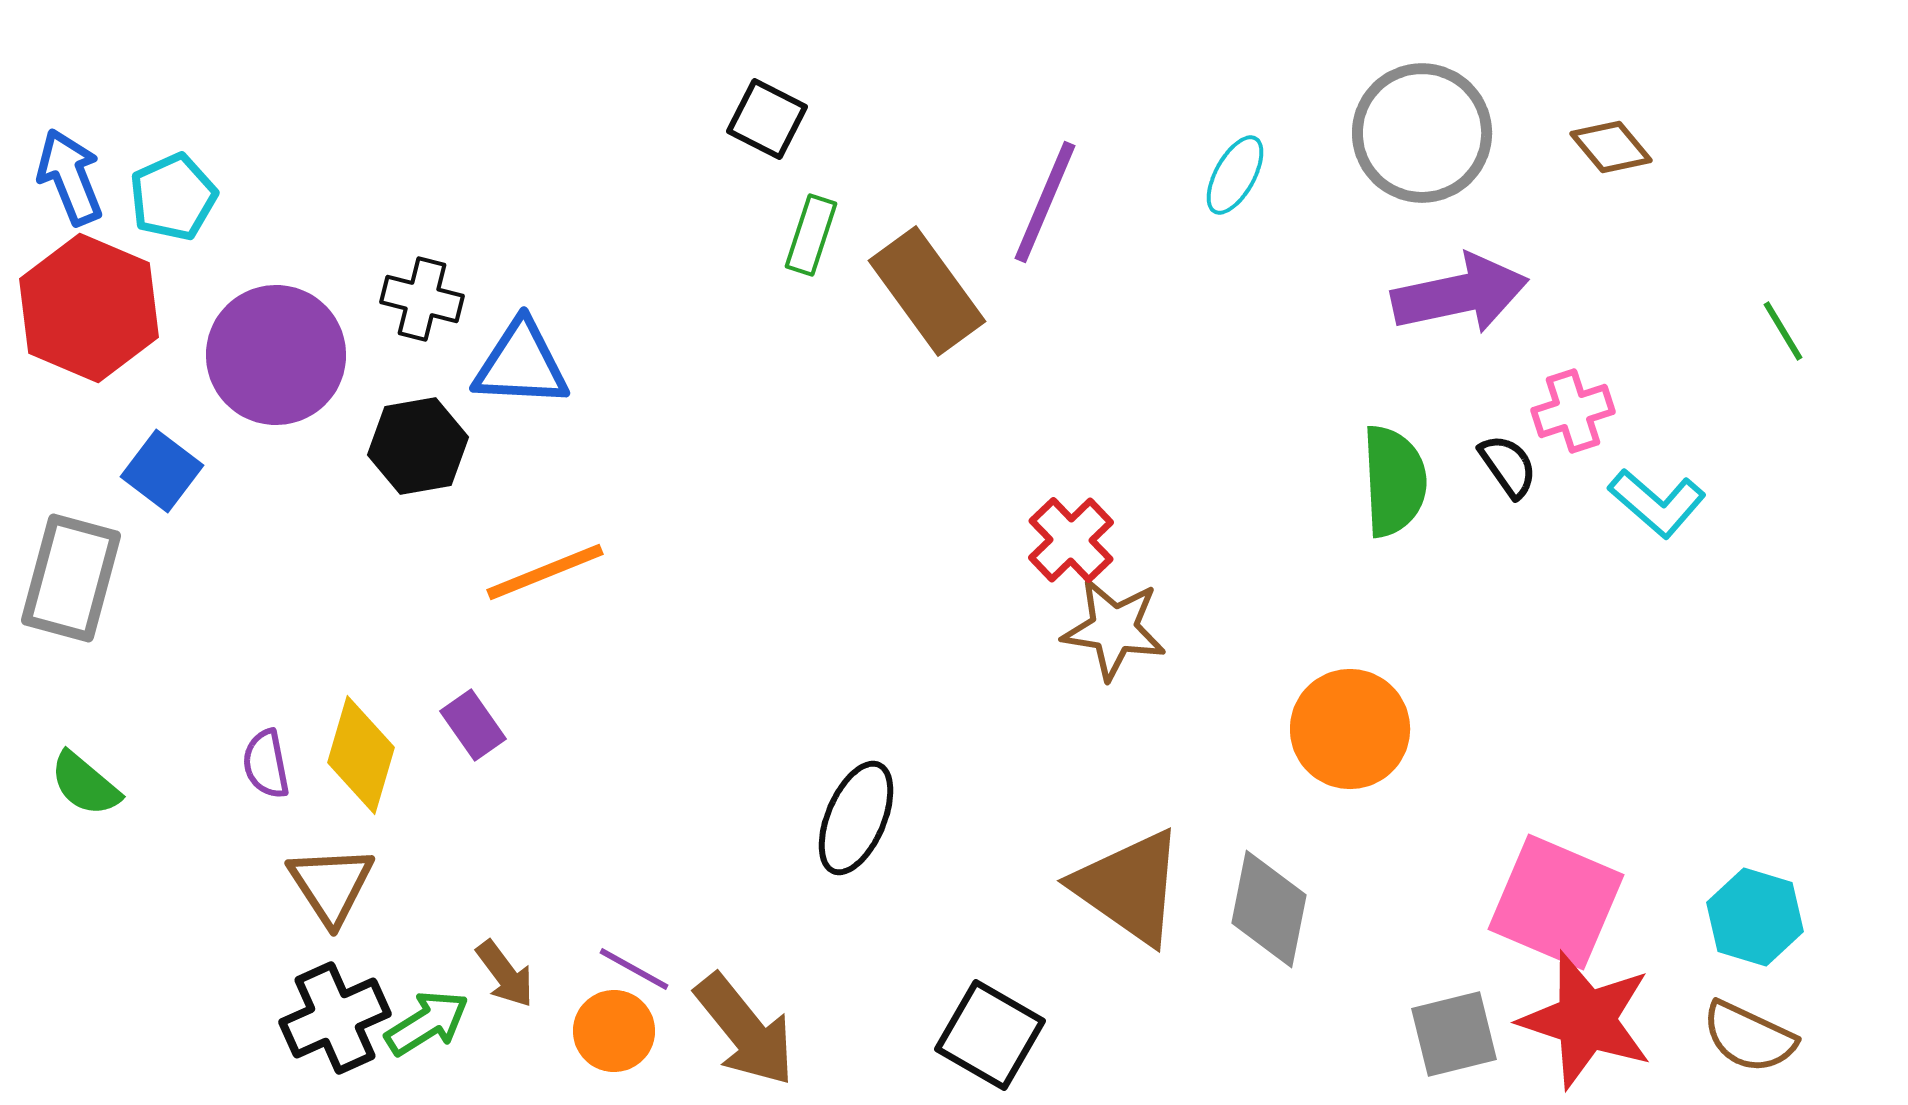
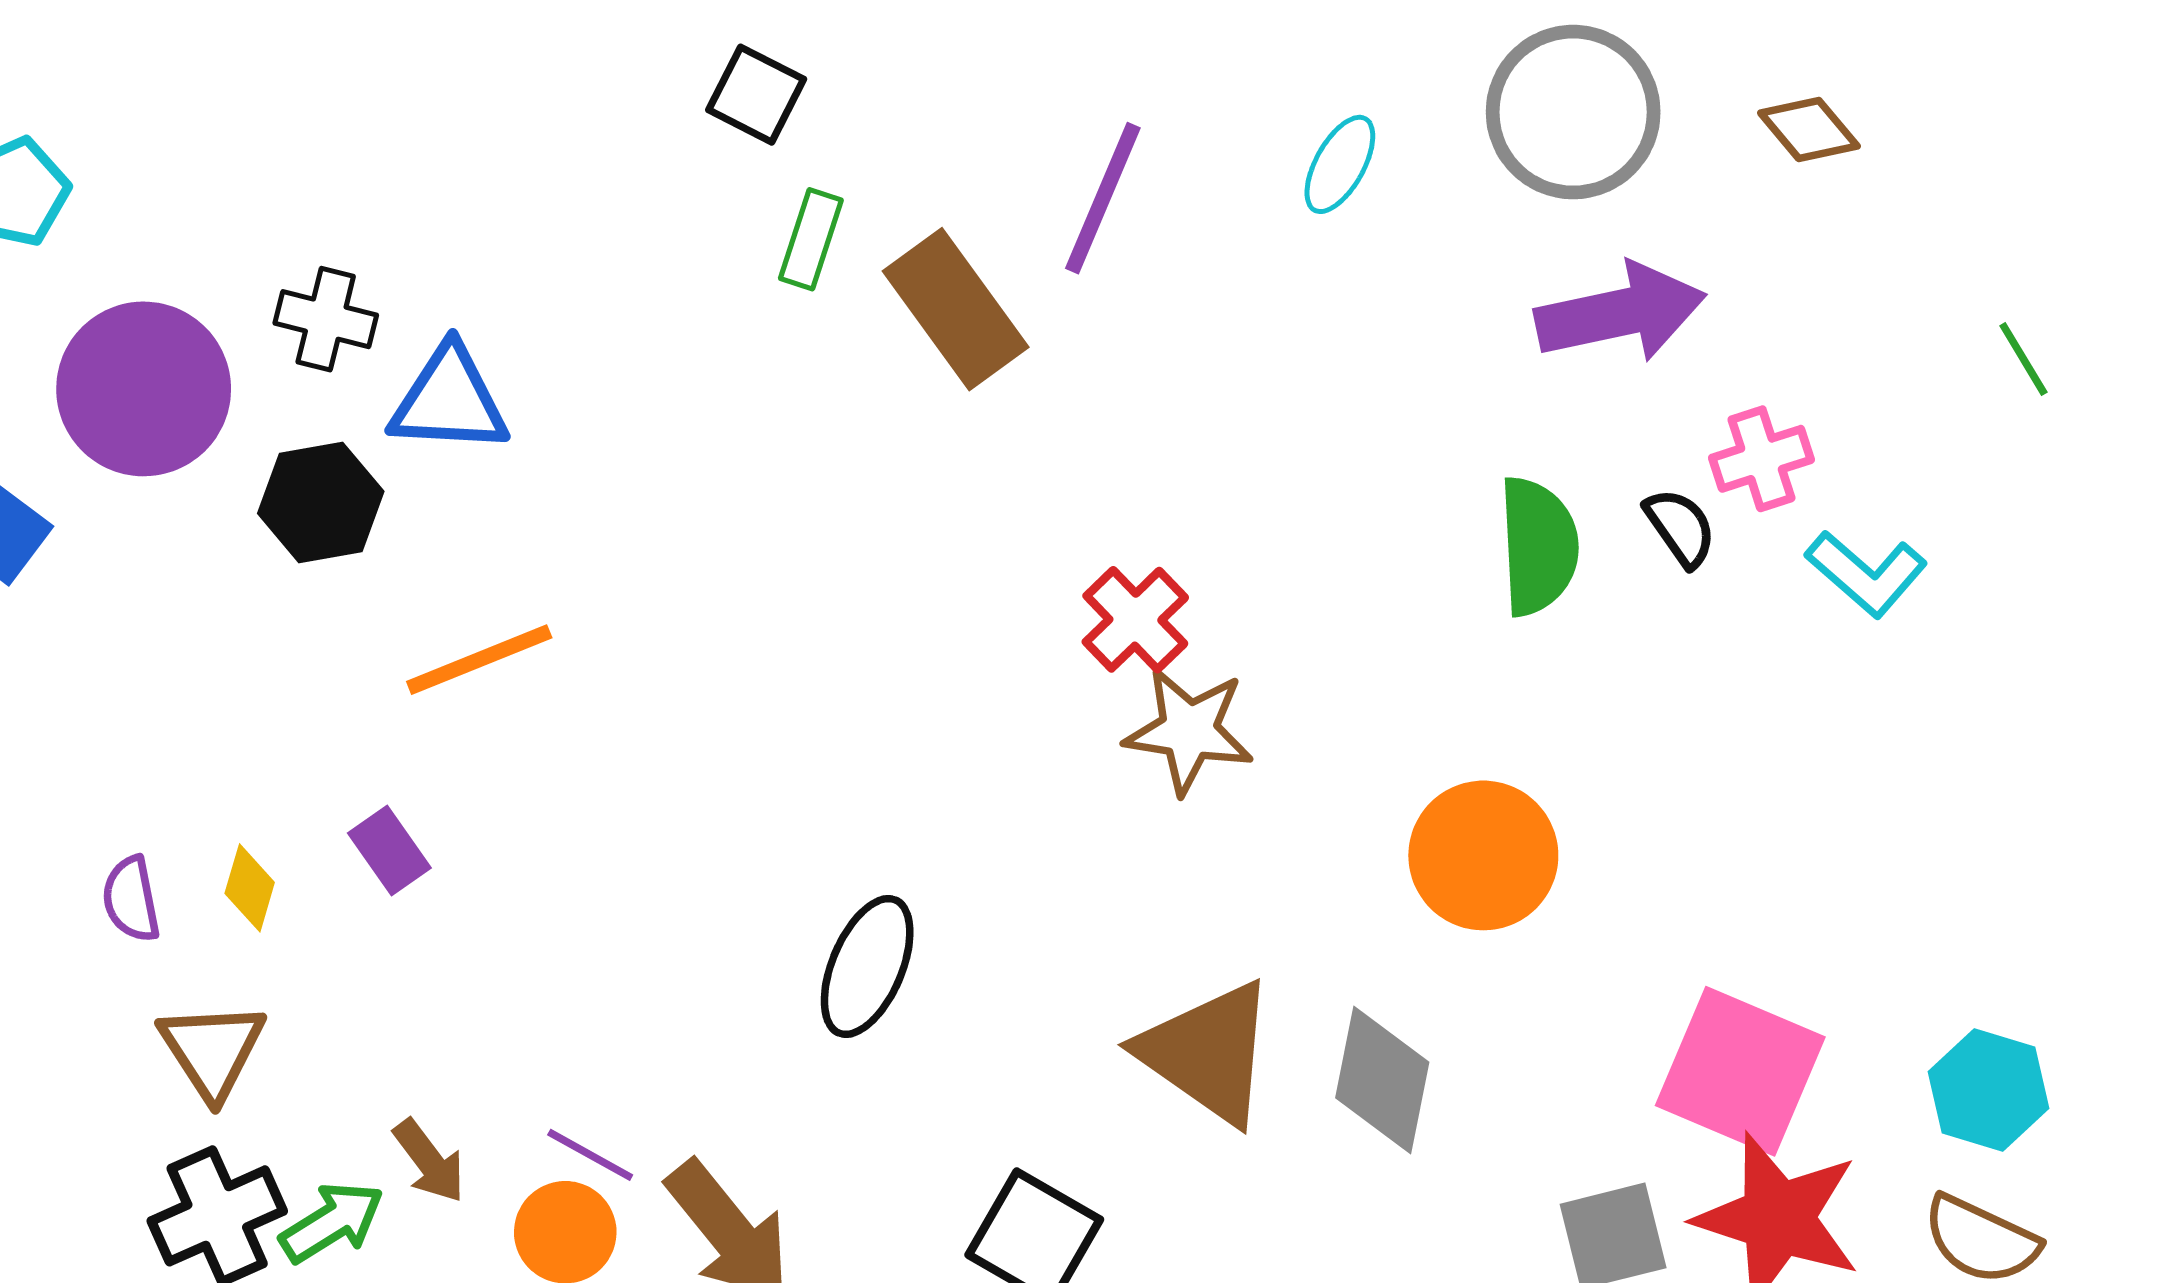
yellow diamond: (361, 755) -> (250, 888), size x0.6

